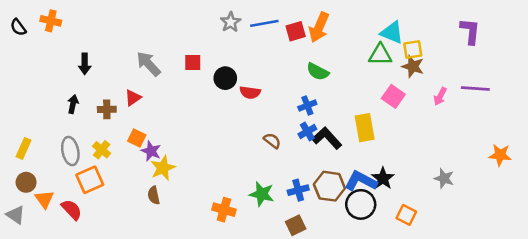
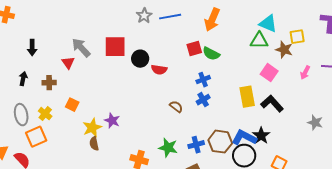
red square: (296, 31) -> (194, 49), moved
yellow square: (413, 49) -> (297, 37), moved
red square: (193, 63) -> (115, 47), size x1.6
red triangle: (133, 98) -> (68, 63), moved, turned -32
black L-shape: (327, 138) -> (272, 104), moved
purple star: (151, 151) -> (112, 121), moved
gray star: (444, 178) -> (315, 123), moved
brown semicircle: (154, 195) -> (94, 144), moved

